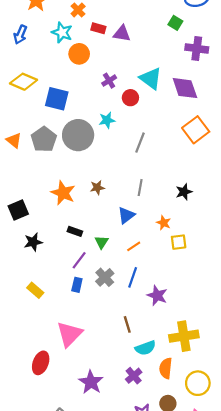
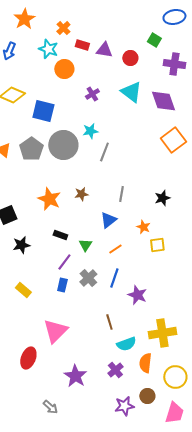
red circle: (130, 98) -> (130, 58), moved
gray line: (140, 143) -> (104, 152), moved

